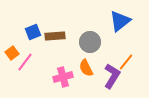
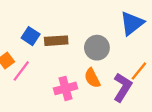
blue square: (33, 32) -> (31, 36), turned -35

